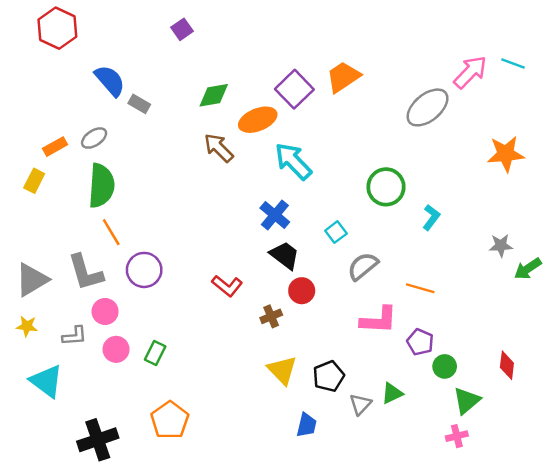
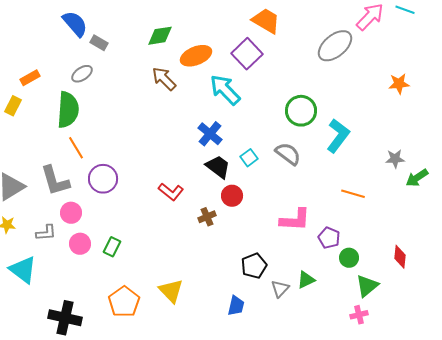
orange trapezoid: (343, 77) -> (266, 21), turned 64
purple square: (294, 89) -> (247, 54), moved
gray ellipse: (94, 138) -> (82, 74), moved
orange star: (506, 154) -> (399, 84), size x0.7
cyan L-shape: (431, 217) -> (338, 136), size x1.6
cyan square: (336, 232) -> (249, 158), moved
gray semicircle: (363, 266) -> (288, 154), moved, turned 76
orange line: (420, 288) -> (353, 194), moved
yellow triangle: (282, 370) -> (171, 291), moved
black cross: (98, 440) -> (65, 318), turned 32

